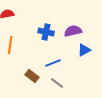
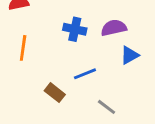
gray line: (57, 83) -> (107, 107), moved

